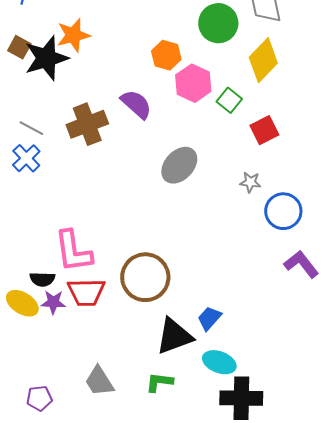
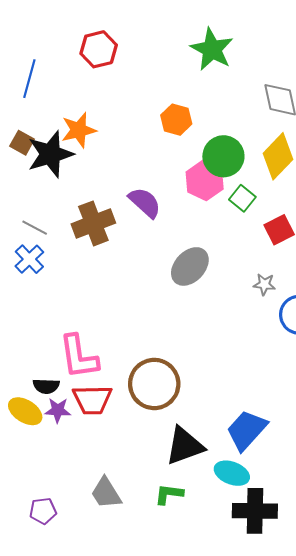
green circle: (218, 23) -> (223, 156), moved
orange hexagon: (166, 55) -> (176, 120), moved
blue trapezoid: (209, 318) -> (247, 430), moved, size x1.6

